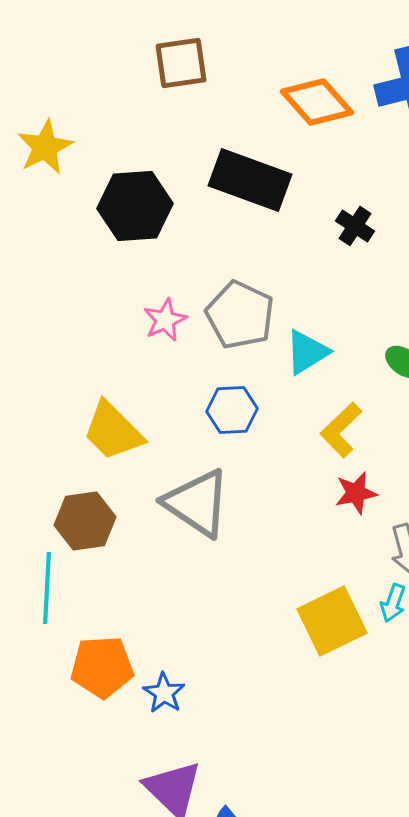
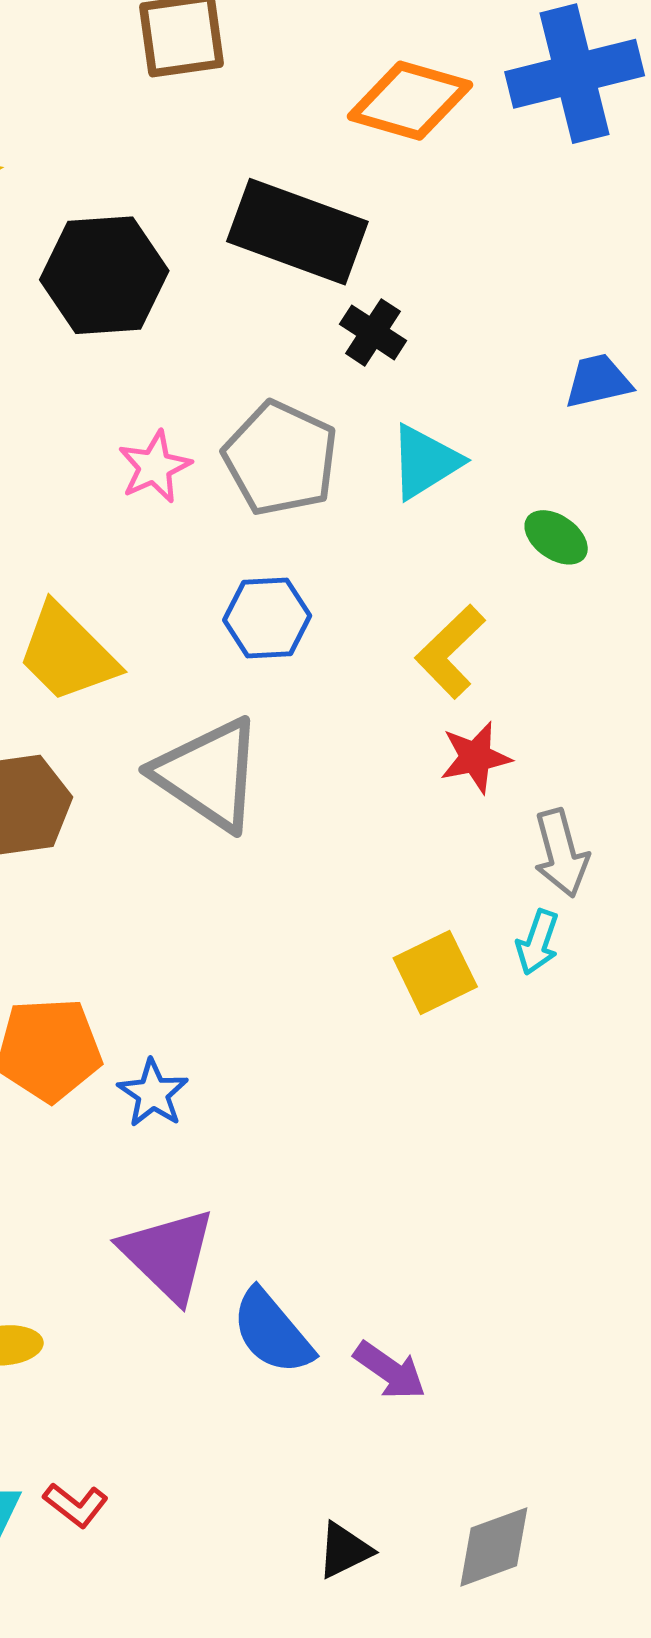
orange diamond: (317, 102) -> (410, 101), turned -32
black cross: (355, 226) -> (373, 332), moved
cyan triangle: (307, 352) -> (425, 462), moved
yellow square: (332, 621) -> (435, 972), size x0.7

